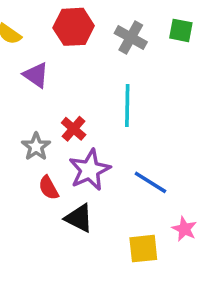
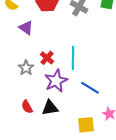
cyan line: (127, 106) -> (73, 58), moved
red semicircle: (49, 188) -> (27, 107), moved
black triangle: (79, 218) -> (50, 108), turned -36

